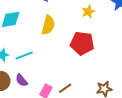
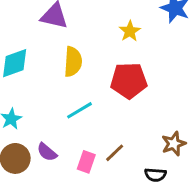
cyan line: (24, 55) -> (79, 110), moved

